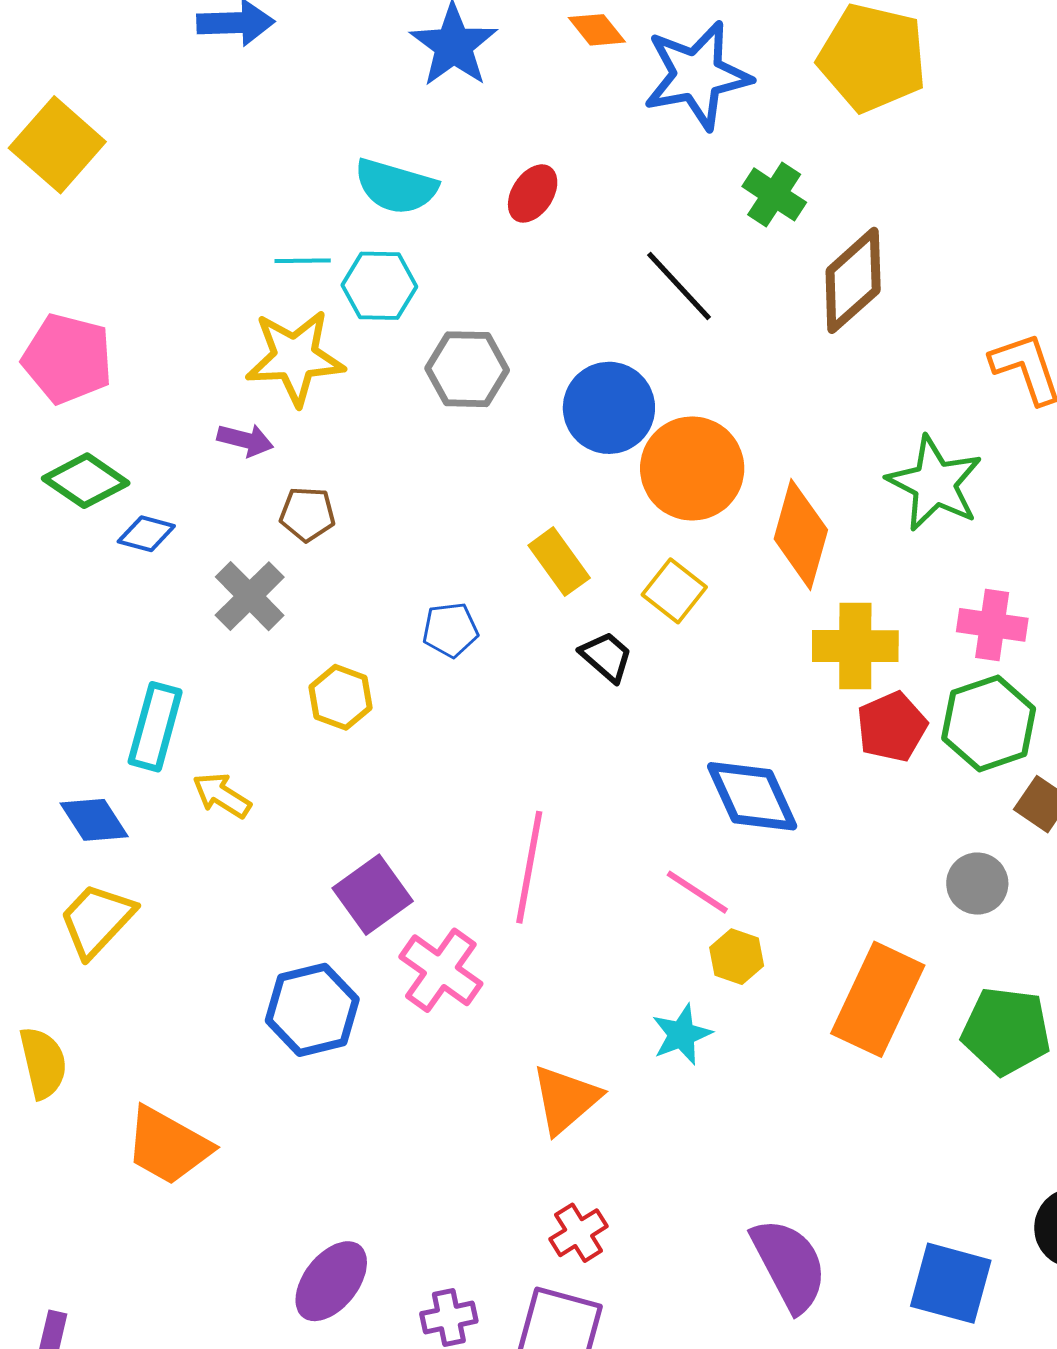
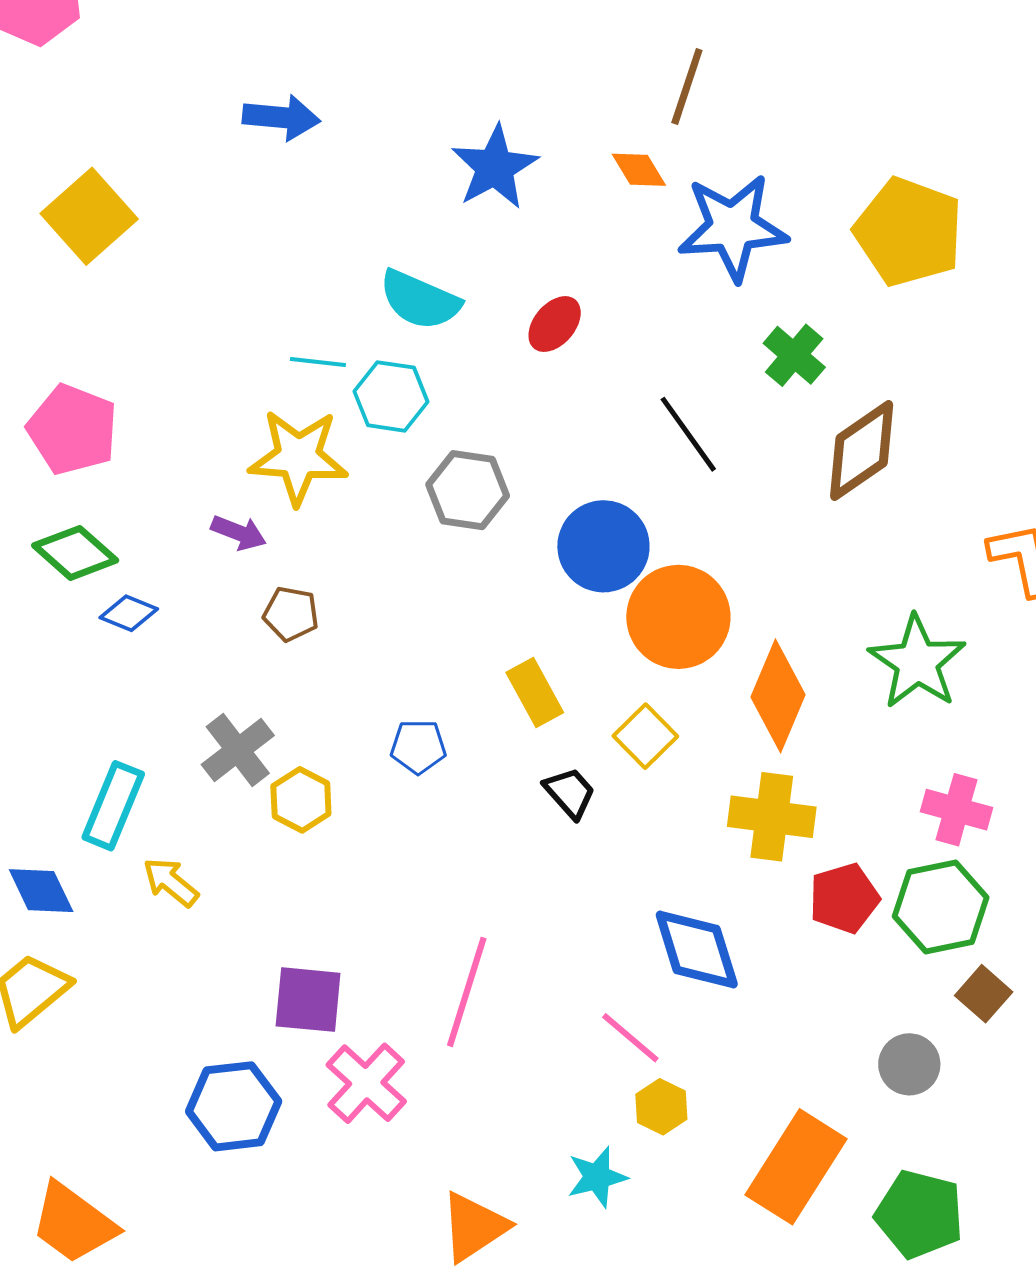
gray cross: (250, 596) -> (238, 750), moved
yellow cross: (855, 646) -> (772, 817), moved
purple square: (373, 895) -> (308, 1000), turned 34

